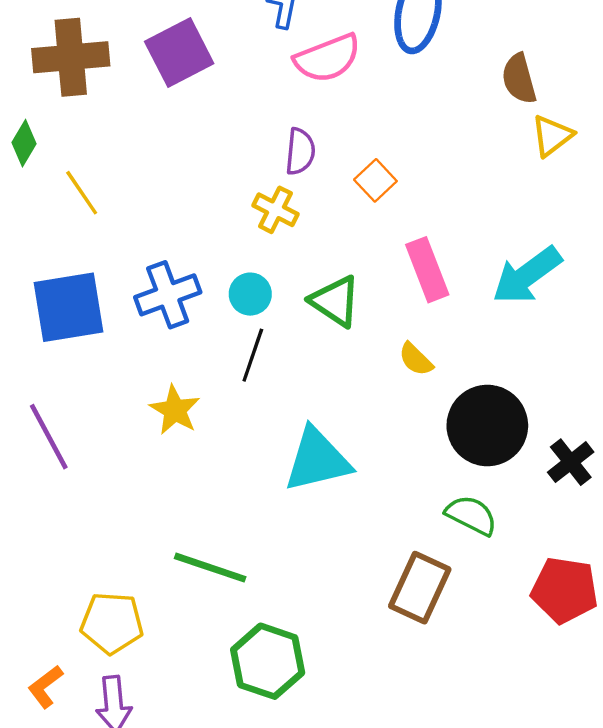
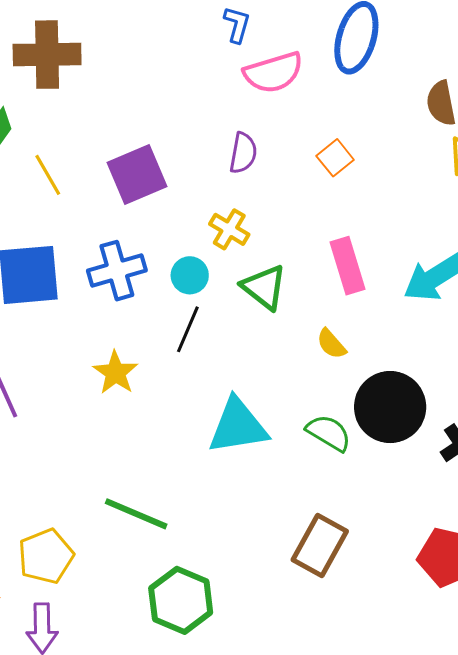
purple square: (179, 53) -> (137, 174), moved
orange square: (375, 180) -> (335, 158), moved
yellow cross: (275, 210) -> (229, 229), moved
green semicircle: (471, 515) -> (329, 433), moved
yellow pentagon: (112, 623) -> (46, 556), turned -30

